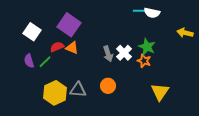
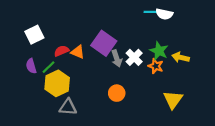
purple square: (69, 25) -> (104, 43), moved
white square: (32, 32) -> (34, 35), turned 30
yellow arrow: (185, 33) -> (181, 57), moved
gray triangle: (78, 90) -> (68, 107), moved
yellow hexagon: (55, 93) -> (57, 83), moved

